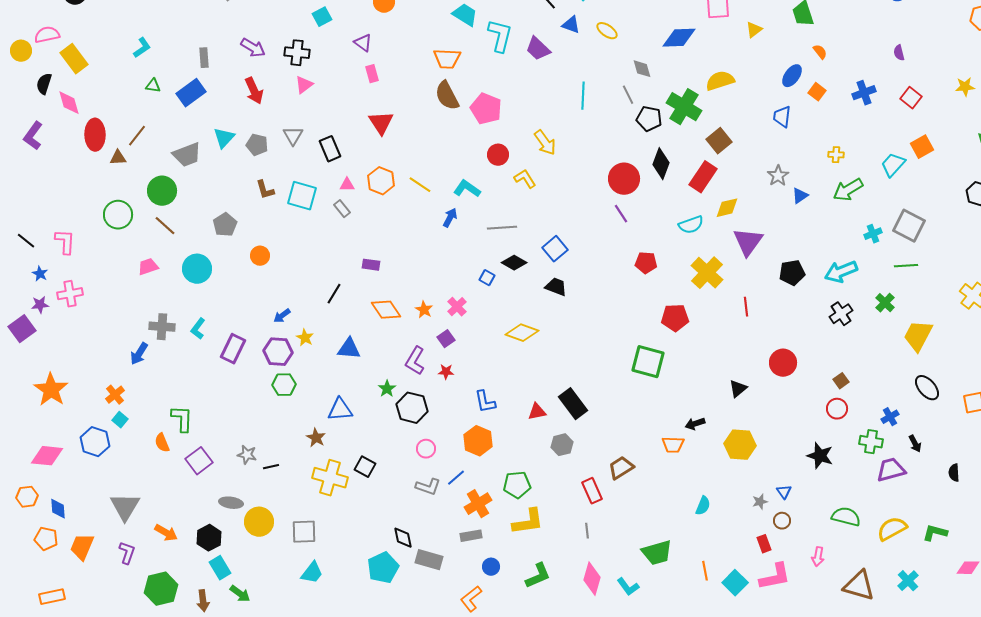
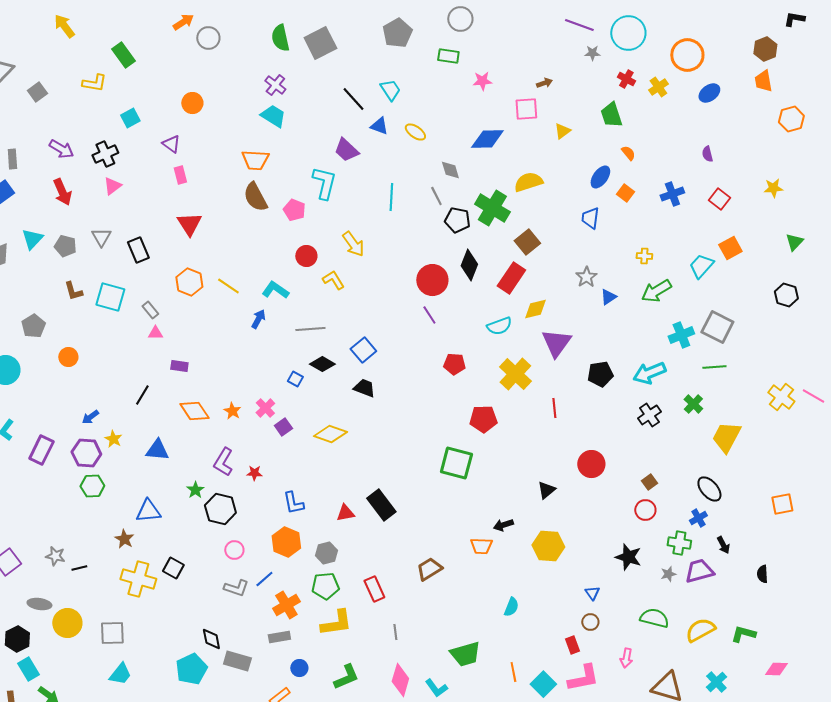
cyan L-shape: (500, 36) -> (324, 183), moved
black cross: (297, 53) -> (105, 154), turned -30
pink pentagon: (486, 109) -> (294, 210), size x0.7
pink triangle: (347, 185) -> (155, 333), moved
cyan cross: (873, 234) -> (681, 335), size x1.4
purple square: (446, 339) -> (283, 427), moved
black ellipse: (927, 388) -> (709, 489), moved
gray hexagon: (562, 445) -> (326, 553), moved
red rectangle: (592, 491) -> (374, 589), moved
gray star: (760, 502) -> (668, 574), moved

